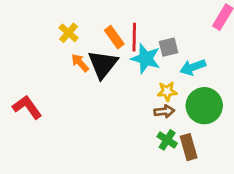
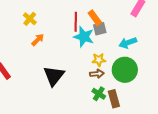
orange rectangle: (114, 37) -> (95, 18), moved
orange arrow: (80, 63) -> (38, 40), turned 88
black triangle: (103, 64) -> (54, 76), moved
cyan arrow: (193, 67) -> (128, 43), moved

